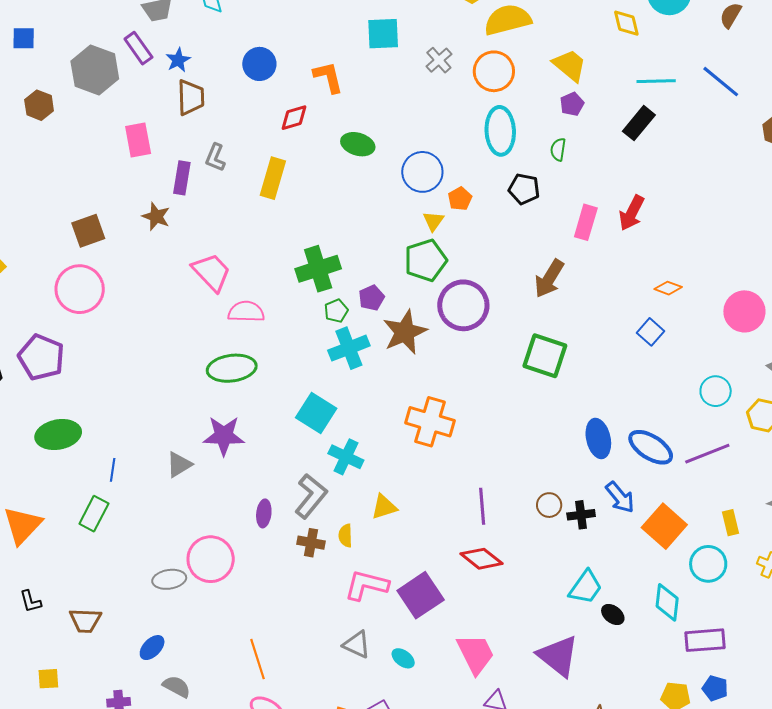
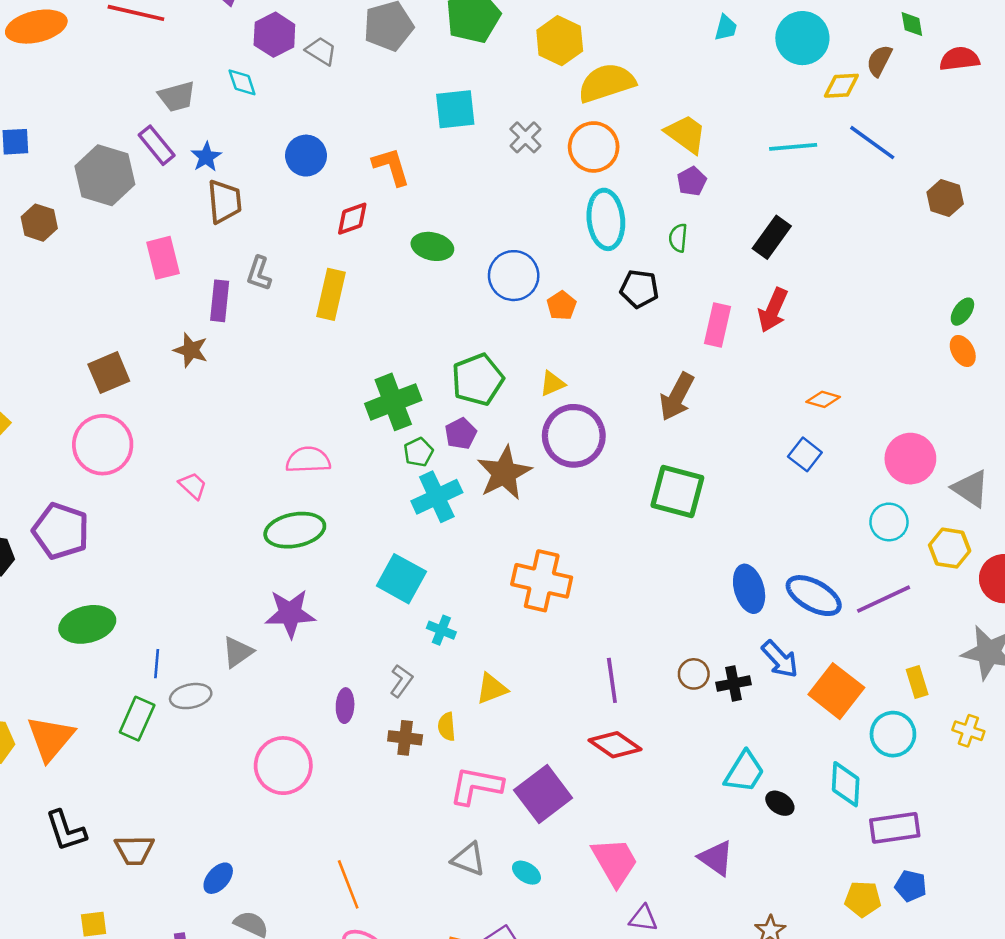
yellow diamond: (626, 23) -> (841, 86), moved, turned -76
black rectangle: (639, 123) -> (772, 237), moved
yellow triangle: (433, 221) -> (552, 384), moved, turned 35
green pentagon: (426, 260) -> (478, 380), moved
pink trapezoid: (212, 272) -> (193, 486), moved, size x0.6
pink circle: (744, 311) -> (910, 459), moved
cyan cross: (346, 457) -> (441, 630), size x0.7
gray L-shape: (311, 496) -> (401, 681), size x0.6
gray ellipse: (169, 579) -> (191, 696), moved
black L-shape: (30, 601) -> (66, 831), size x1.5
purple triangle: (558, 656) -> (716, 858), size x0.7

